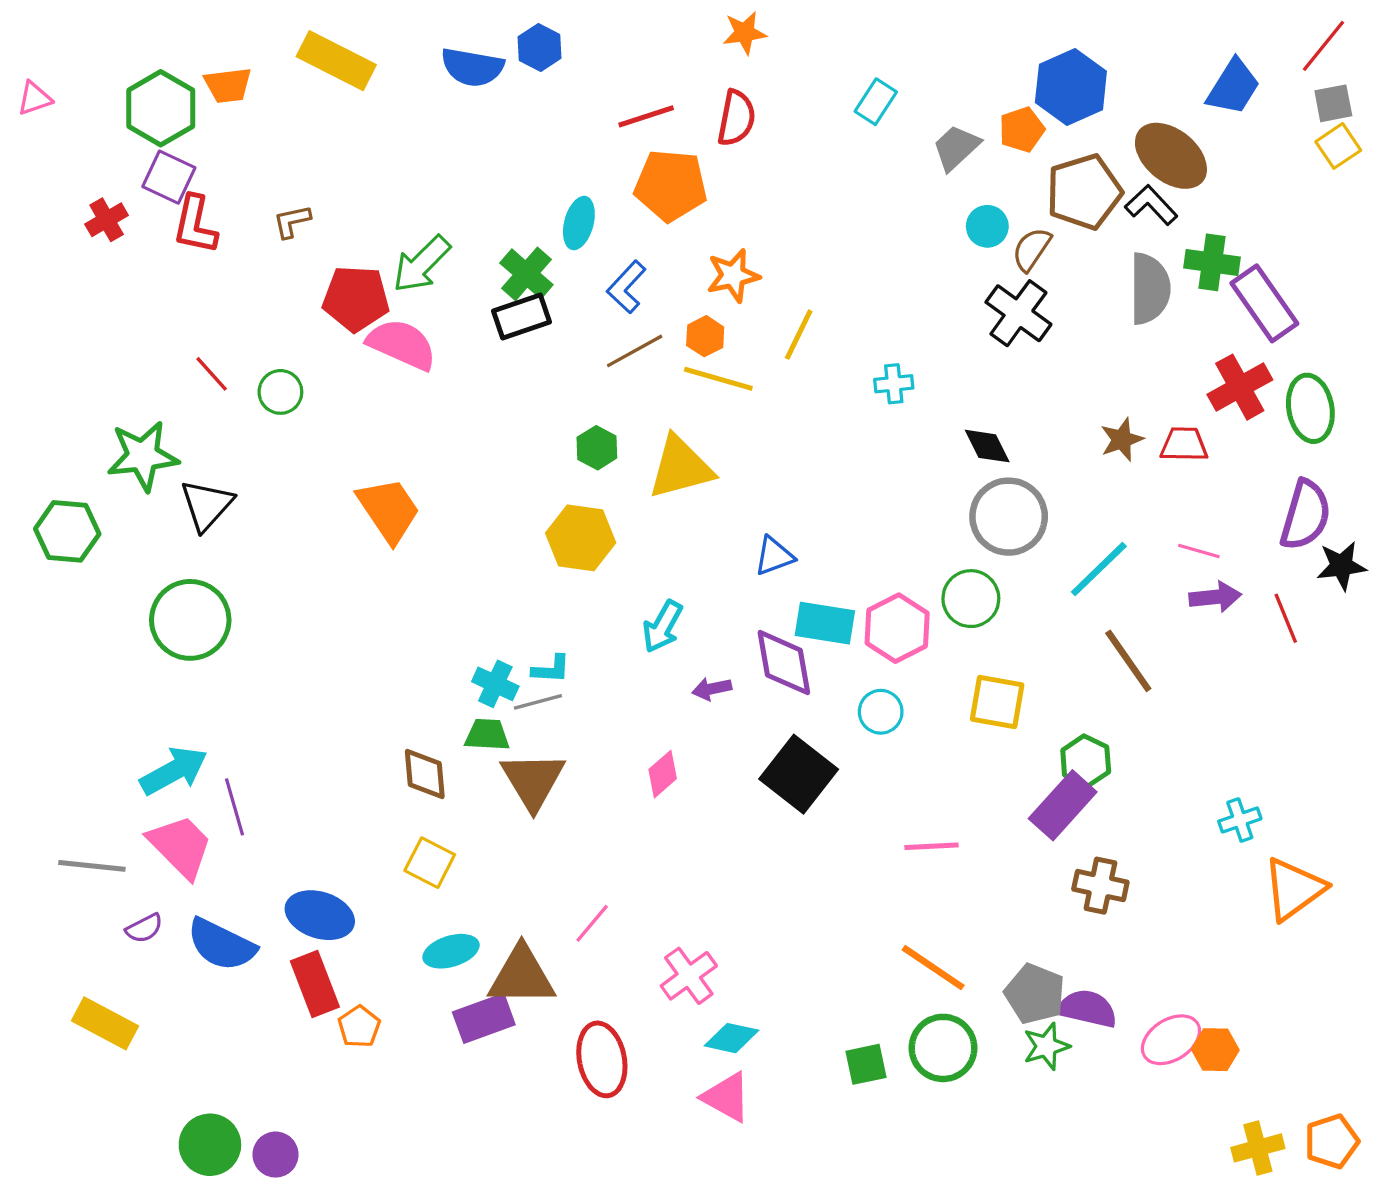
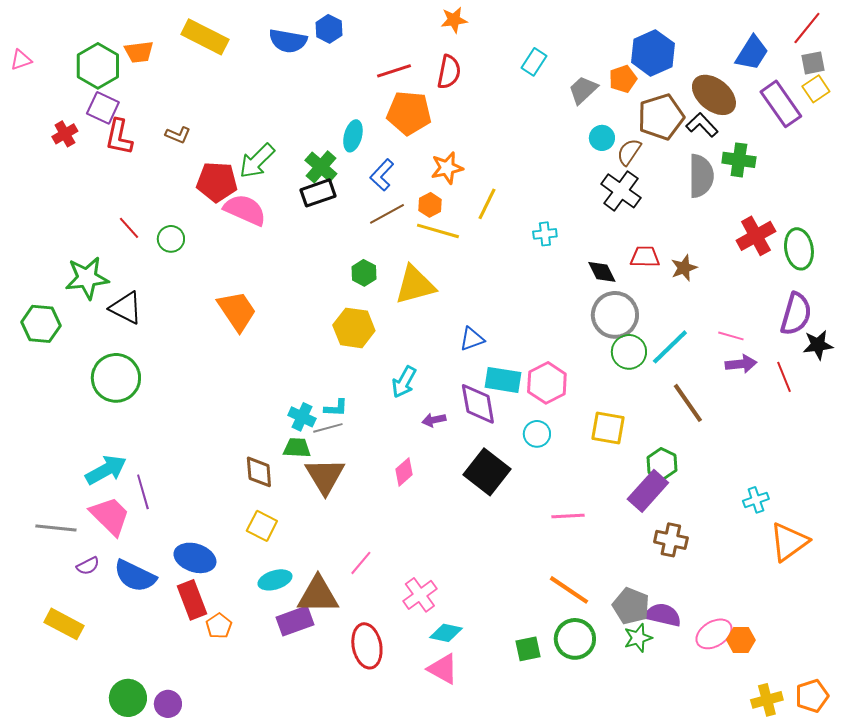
brown L-shape: (292, 221) -> (178, 135), turned -145
purple rectangle: (1264, 303) -> (781, 104), moved
red trapezoid: (1184, 444) -> (645, 257), moved
black triangle: (207, 505) -> (126, 308), turned -45
green circle: (971, 599) -> (629, 352), moved

